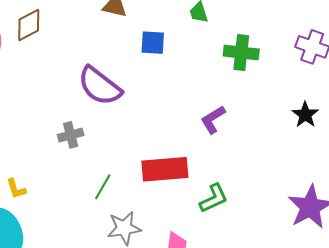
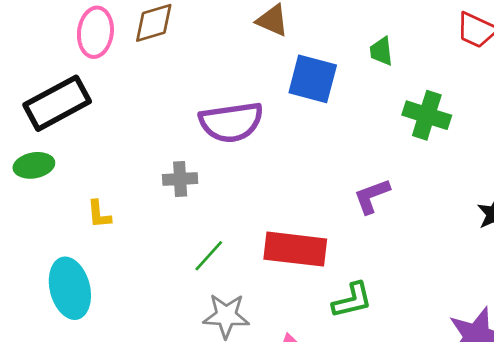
blue square: (153, 43) -> (313, 79), size x1.4
purple semicircle: (100, 86) -> (231, 122), turned -57
yellow L-shape: (16, 189) -> (99, 214), moved

